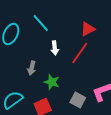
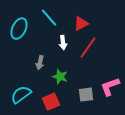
red triangle: (88, 29) -> (81, 24), moved
gray square: (78, 100) -> (86, 95), turned -35

